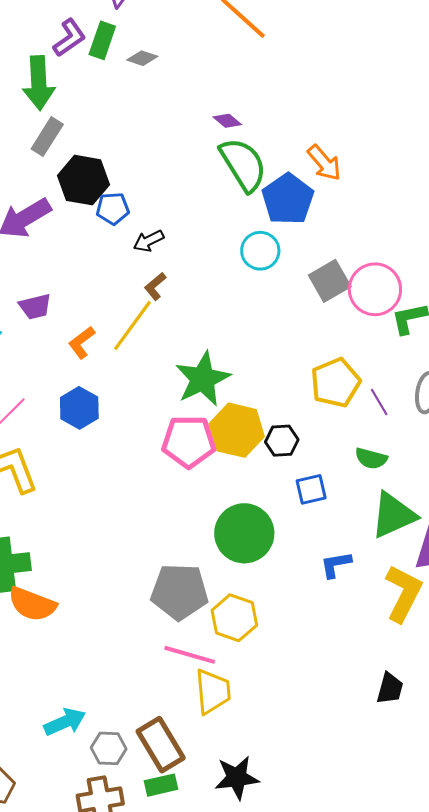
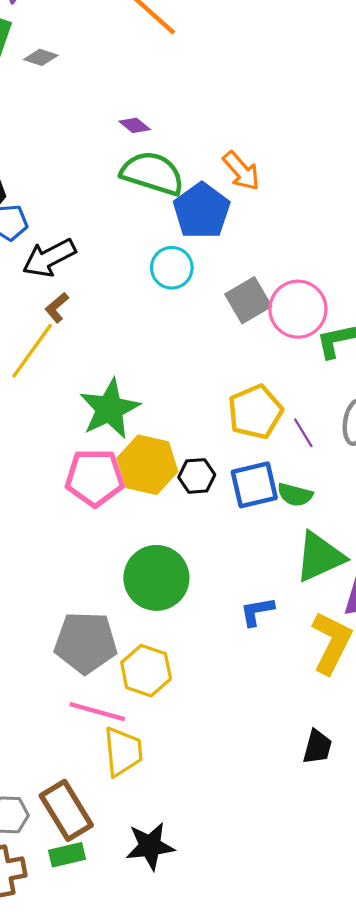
green semicircle: (243, 164) -> (152, 173), turned -40
black arrow: (149, 241) -> (49, 258), size x1.6
blue square: (311, 489) -> (254, 485), moved, size x1.4

